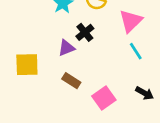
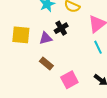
yellow square: (27, 65) -> (21, 35), moved

